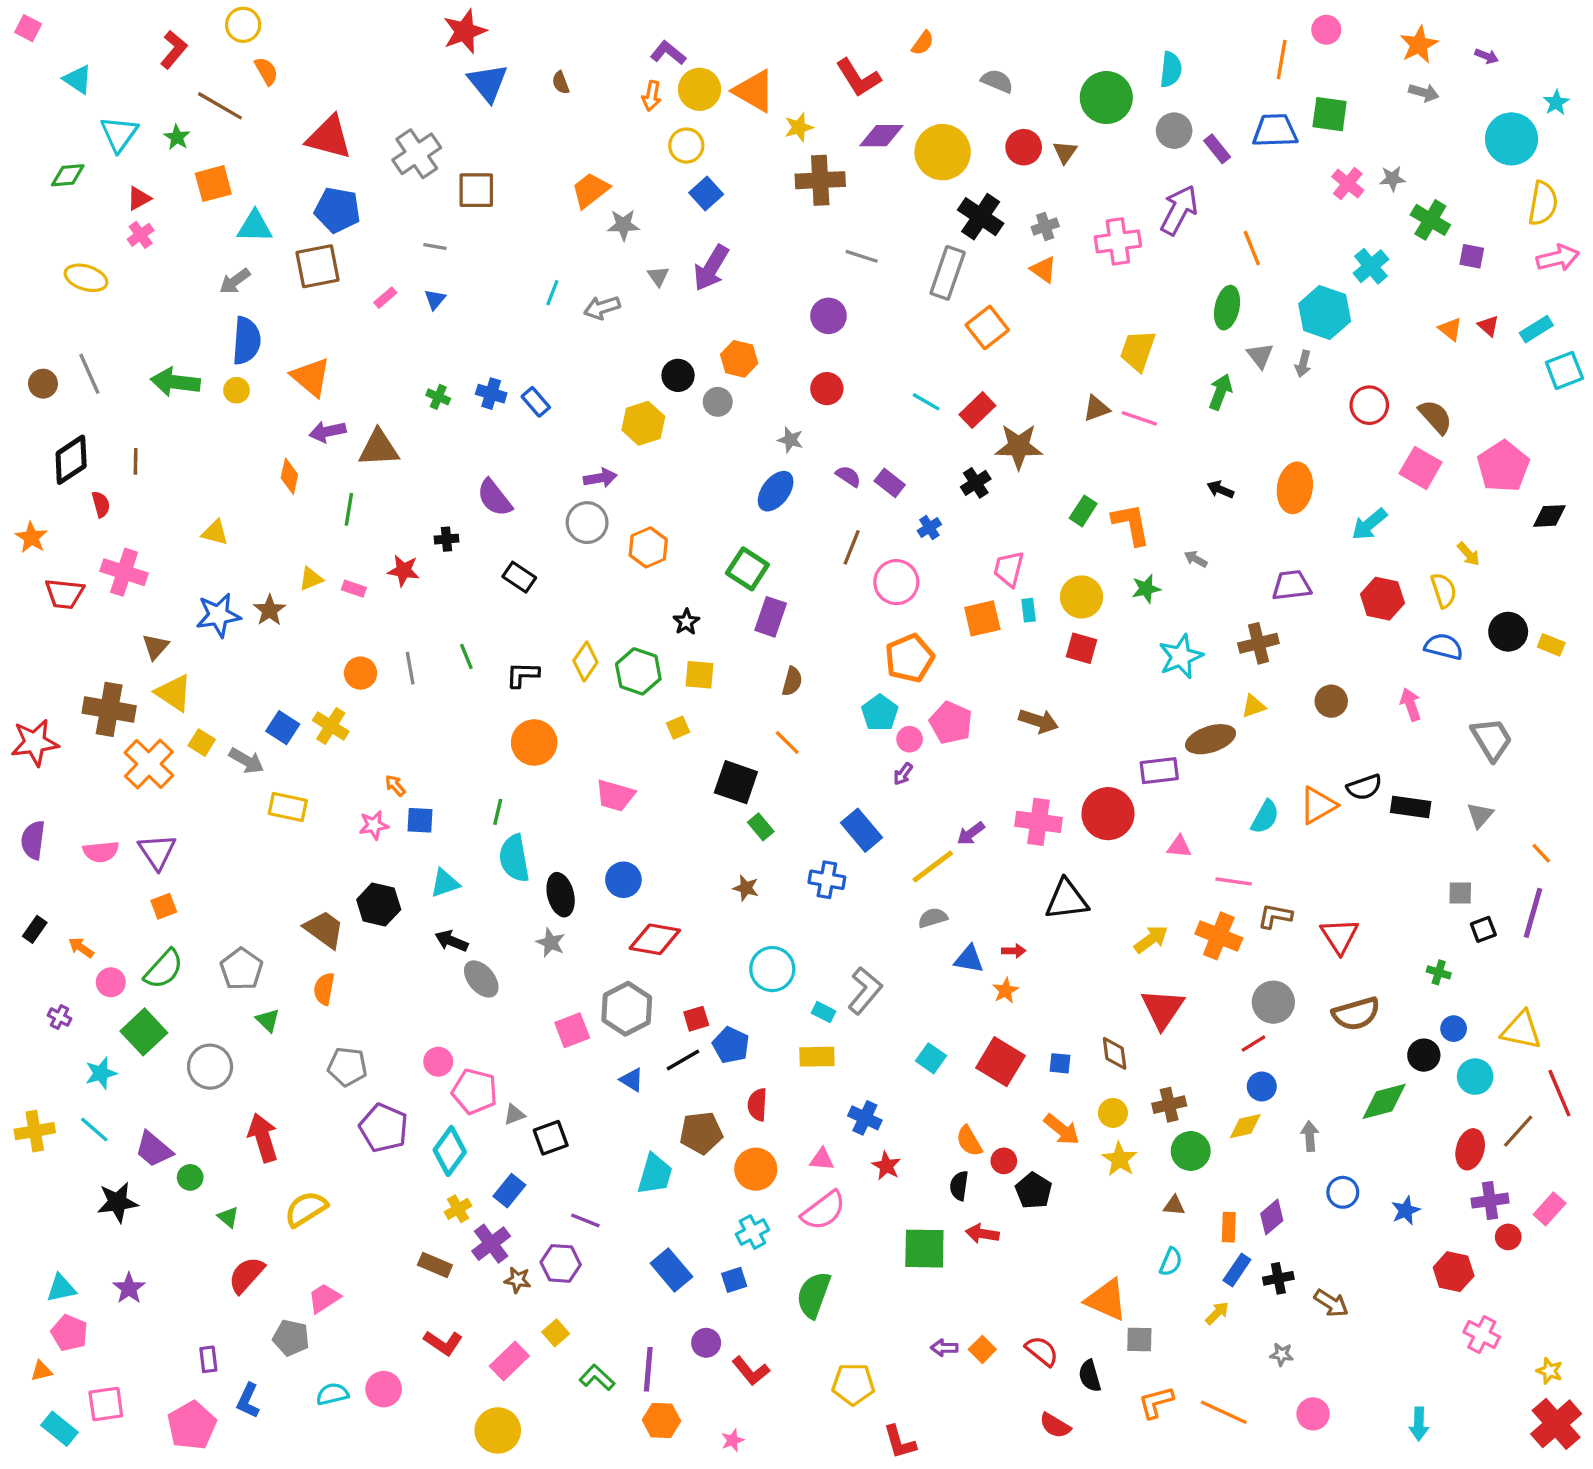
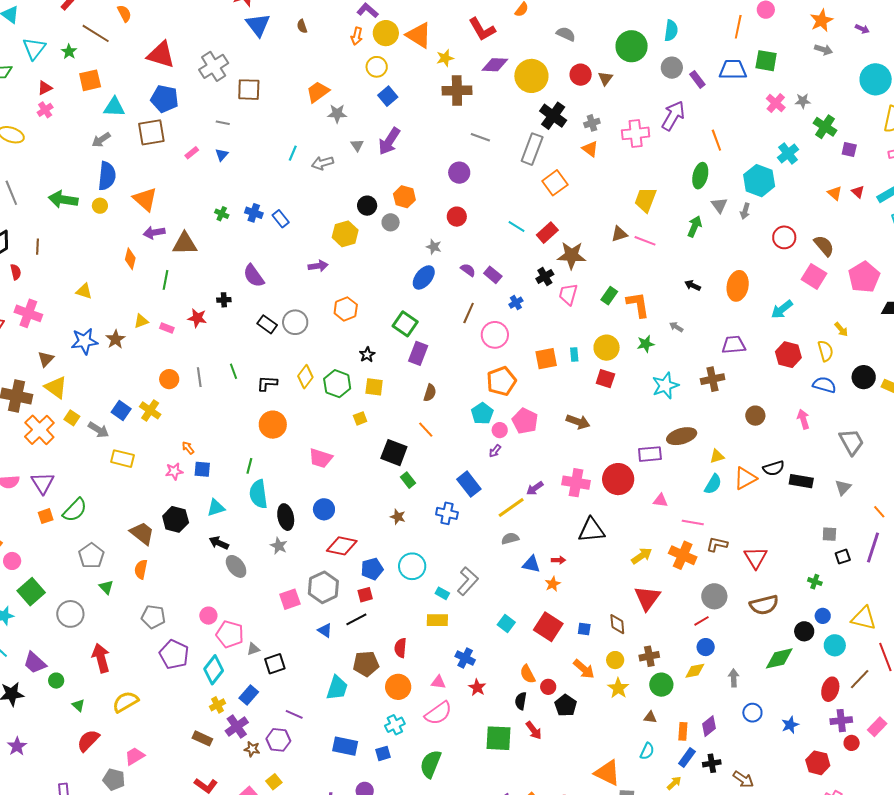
gray circle: (587, 523) -> (295, 322), moved
pink trapezoid: (1009, 569) -> (568, 294), moved
yellow triangle: (1253, 706) -> (717, 456), moved
green semicircle: (164, 969) -> (75, 510), moved
blue pentagon: (731, 1045) -> (372, 569), moved, turned 30
red arrow: (982, 1234) -> (534, 730), turned -138
blue rectangle: (671, 1270) -> (345, 746), turned -40

